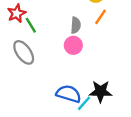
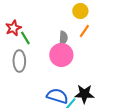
pink circle: (73, 45) -> (61, 55), size x1.5
gray ellipse: (24, 52) -> (19, 61), turned 35

